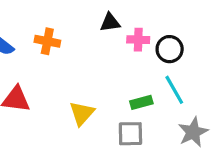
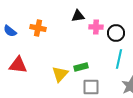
cyan line: (174, 90) -> (119, 59), turned 42
green rectangle: (141, 102) -> (81, 67), moved

